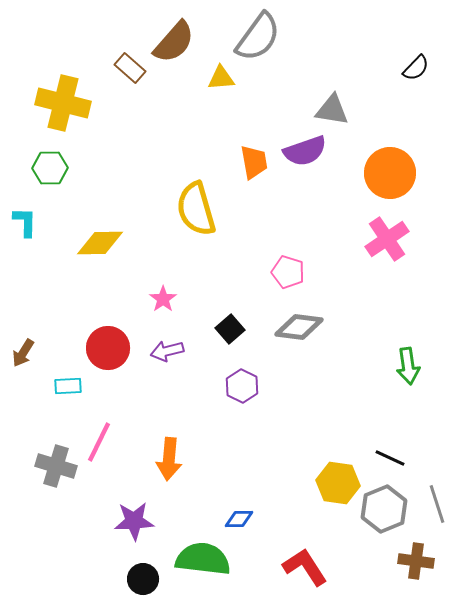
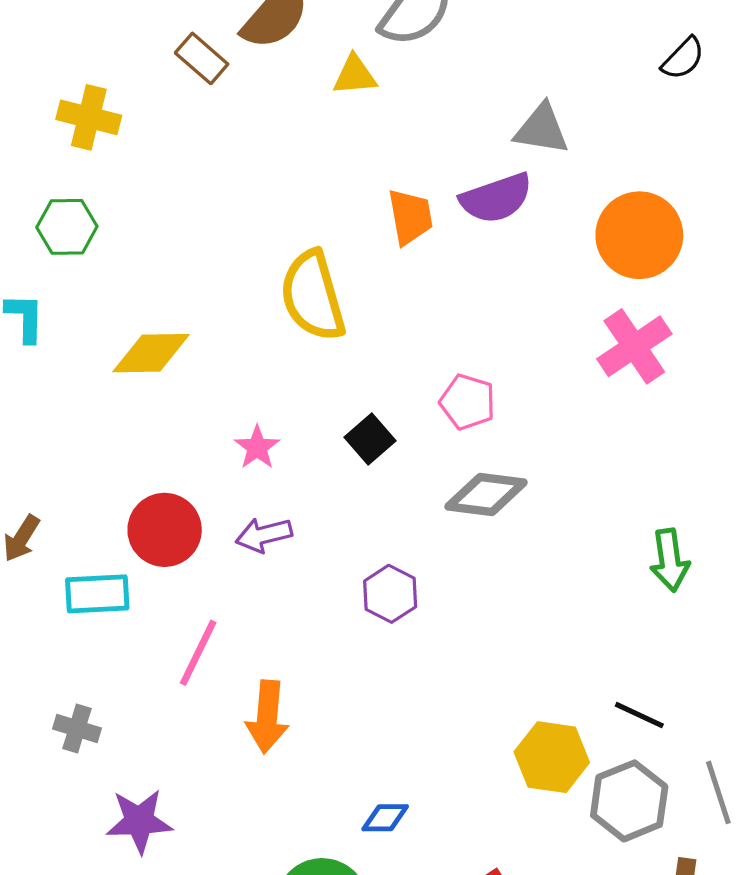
yellow cross: (63, 103) -> (89, 117), size x0.7
black square: (230, 329) -> (370, 439), moved
cyan rectangle: (68, 386) -> (97, 594), size x1.4
pink line: (99, 442) -> (198, 653), moved
gray cross: (56, 466) -> (77, 729), size x0.7
purple star: (134, 521) -> (139, 821), moved

